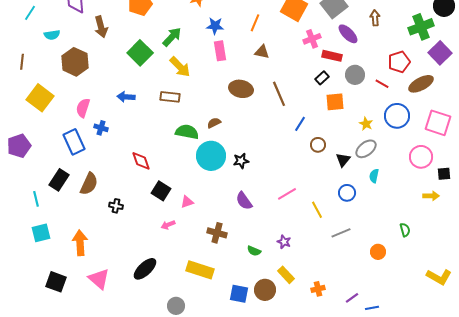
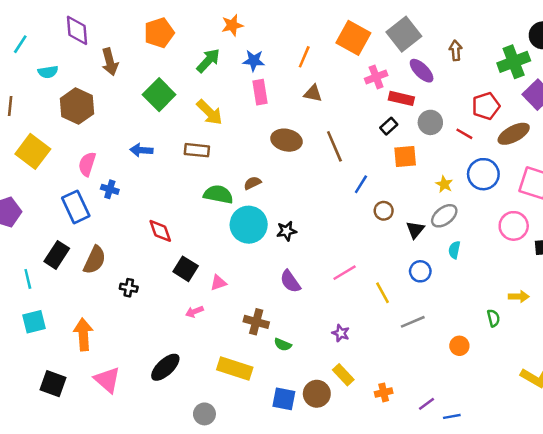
green arrow: (172, 37) -> (208, 61), moved
yellow arrow: (431, 196) -> (519, 297), moved
green semicircle: (254, 251) -> (283, 345), moved

